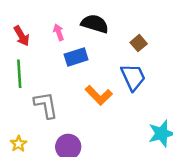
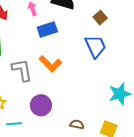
orange L-shape: (99, 95) -> (50, 64), moved

